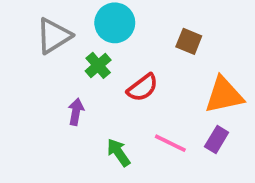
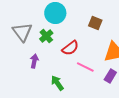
gray triangle: (54, 36) -> (22, 32), moved, turned -35
pink line: (170, 143) -> (85, 67), moved

